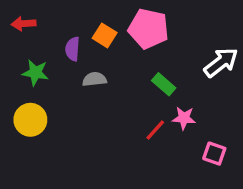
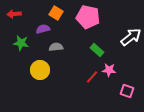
orange square: (105, 35) -> (56, 13), moved
purple semicircle: (73, 49) -> (43, 29), turned 72
yellow circle: (30, 120) -> (40, 70), moved

